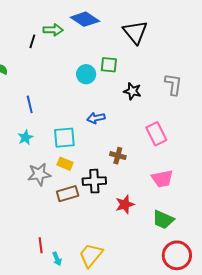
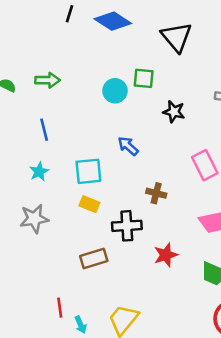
green arrow: (53, 30) -> (48, 80), moved
black line: (32, 41) -> (70, 14), moved
blue arrow: (96, 118) -> (128, 146), turned 54
gray star: (39, 174) -> (34, 219), moved
brown rectangle: (68, 194) -> (94, 258), moved

